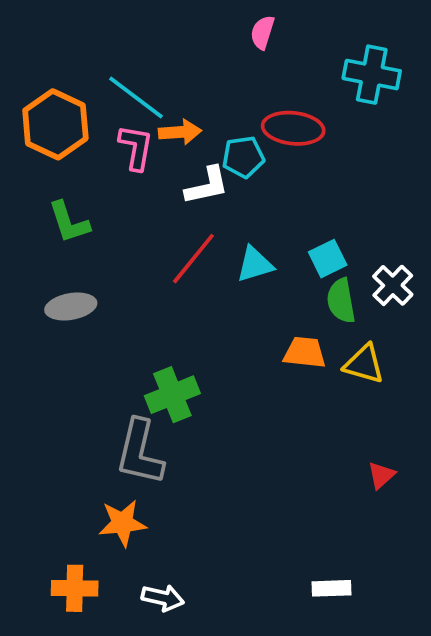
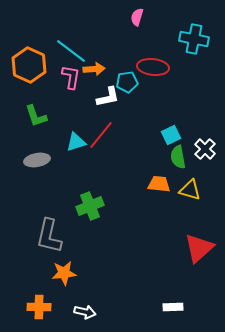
cyan triangle: (255, 264) -> (76, 142), moved
gray L-shape: (140, 452) -> (49, 236), moved
red triangle: (381, 475) -> (199, 248), size x2.0

